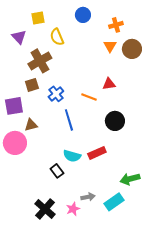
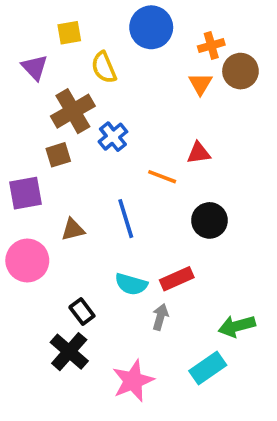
blue circle: (83, 15) -> (151, 27), size x1.5
brown circle: (132, 49) -> (240, 71), moved
blue cross: (56, 94) -> (113, 137), moved
brown triangle: (31, 125) -> (73, 230), moved
black rectangle: (57, 171) -> (82, 312), moved
gray arrow: (88, 197) -> (160, 317), moved, turned -64
black cross: (45, 209) -> (69, 352), moved
pink star: (73, 209) -> (133, 381), size x1.6

